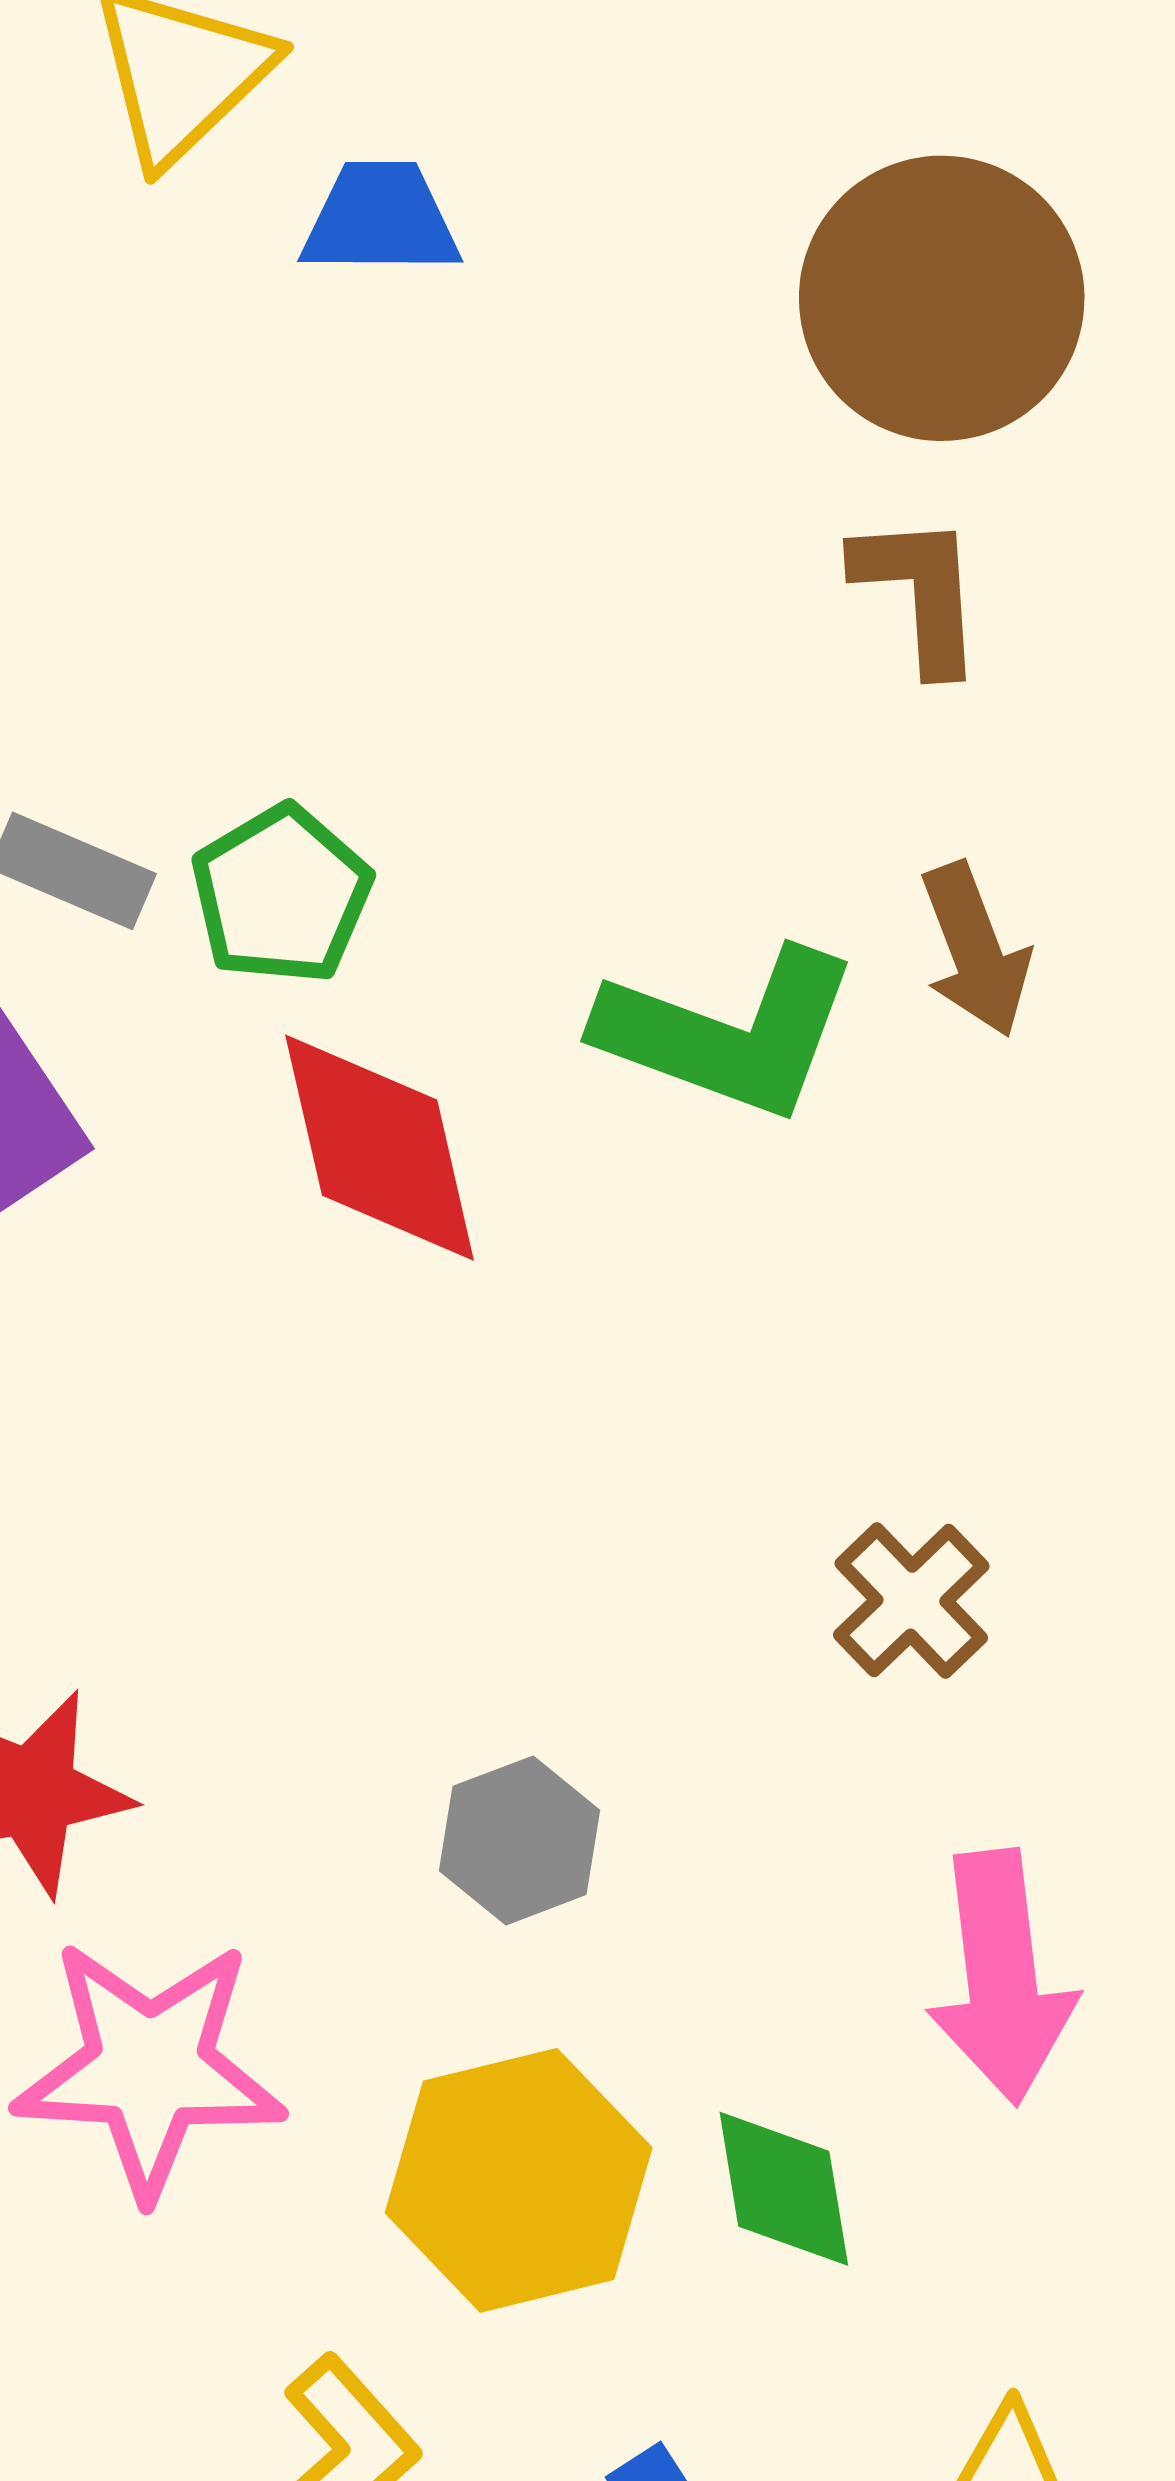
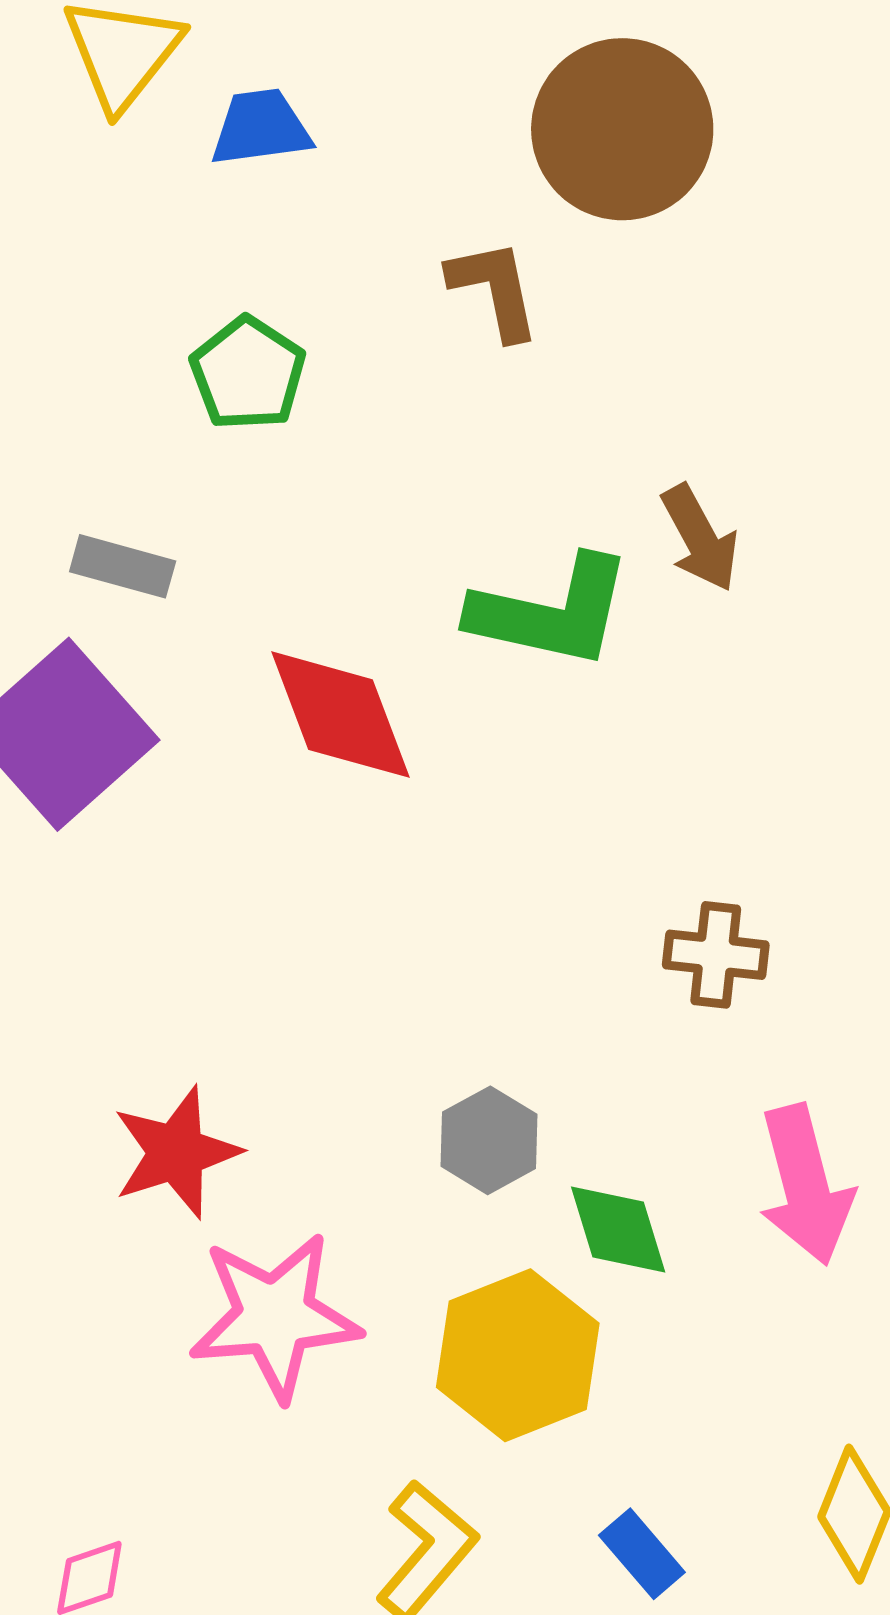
brown L-shape: (920, 592) -> (494, 289), moved
green pentagon: (281, 895) -> (248, 373), moved
brown cross: (911, 1601) -> (716, 955), turned -32
green diamond: (784, 2189) -> (618, 1230), moved

